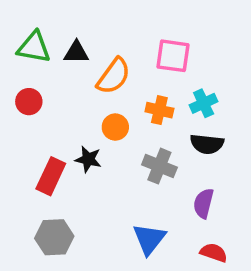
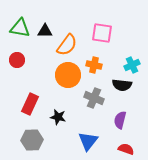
cyan cross: (204, 103) -> (132, 65), moved
orange circle: (115, 127) -> (68, 75), size x1.6
black star: (88, 159) -> (58, 117), moved

